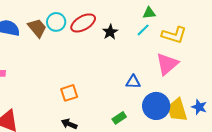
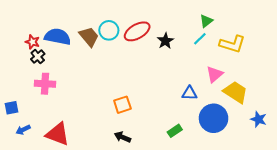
green triangle: (149, 13) -> (206, 21), turned -32
pink triangle: (167, 64) -> (215, 74), moved, size x0.7
yellow trapezoid: (177, 110) -> (235, 92), moved, turned 140

